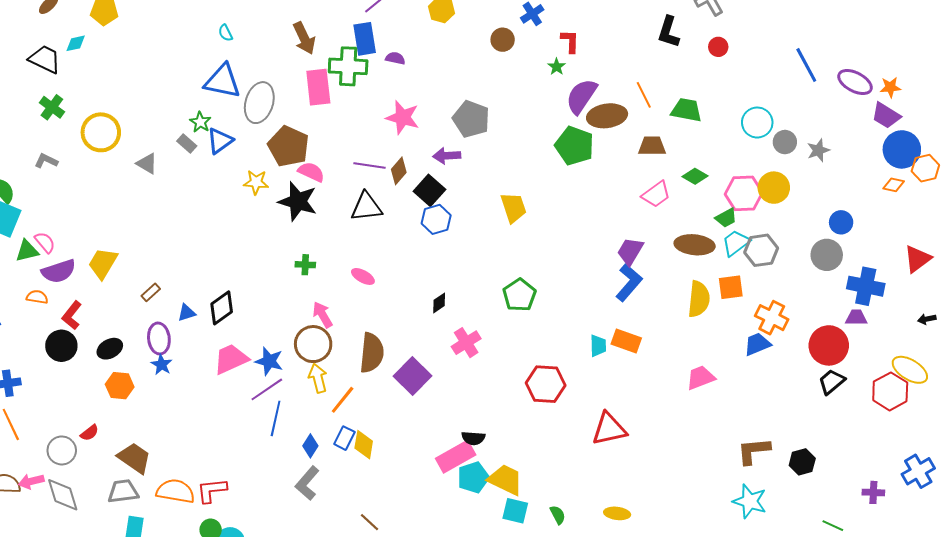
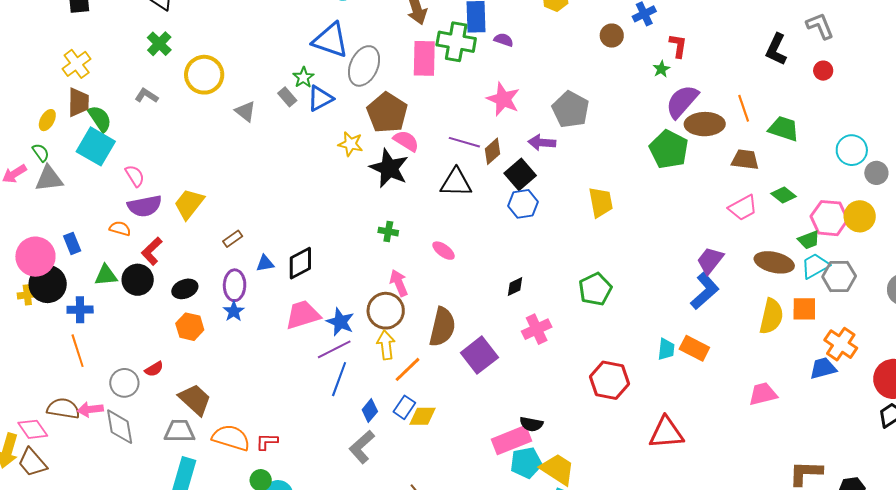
green triangle: (27, 251) -> (106, 275), moved
yellow diamond: (364, 445) -> (423, 416), turned 72
red L-shape: (212, 490) -> (267, 442), size x0.7

